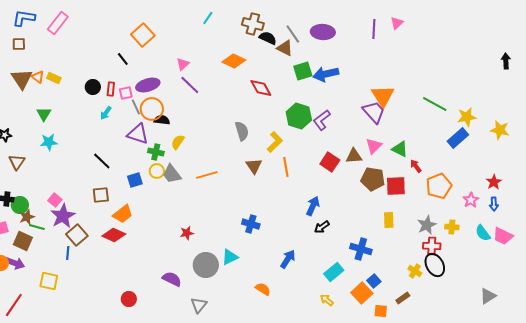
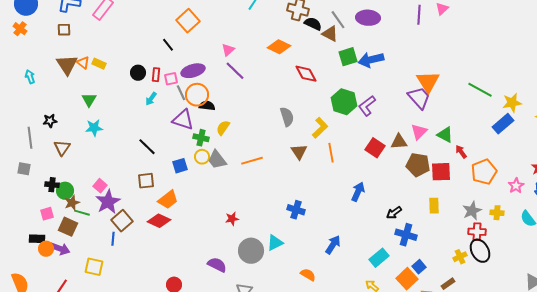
black arrow: (322, 227) -> (394, 213), moved
yellow cross: (415, 271) -> (460, 257), turned 32

